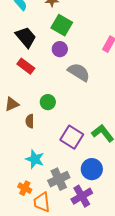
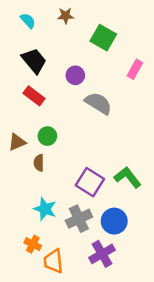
green square: (62, 25) -> (103, 38), moved
green circle: (48, 102) -> (47, 136), moved
gray cross: (59, 179) -> (79, 219), moved

